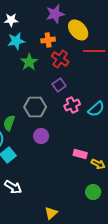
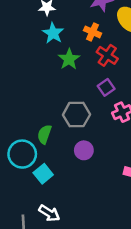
orange cross: (48, 40) -> (92, 32), turned 32
cyan star: (16, 41) -> (53, 33), turned -30

